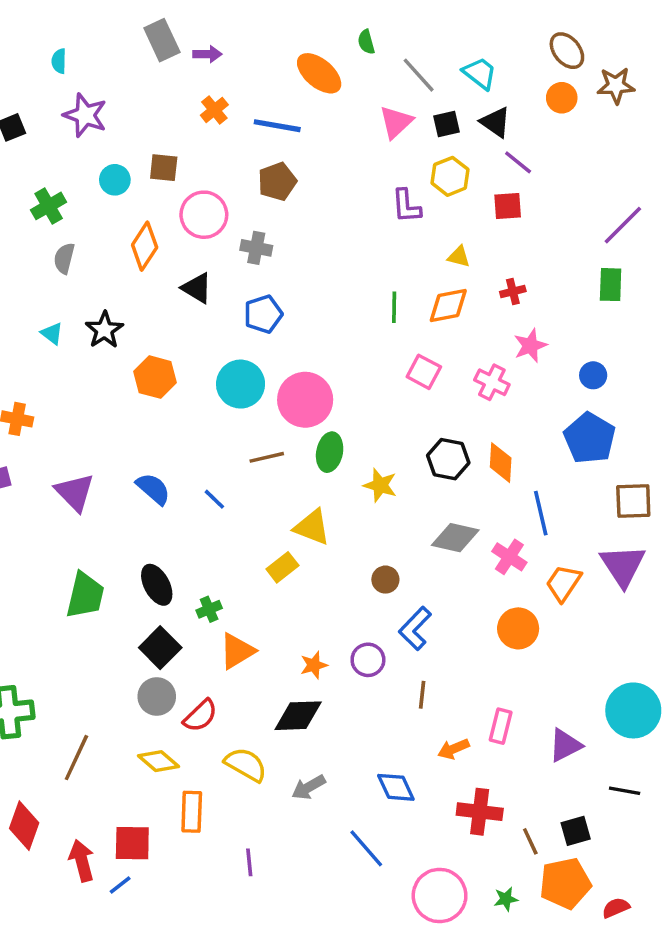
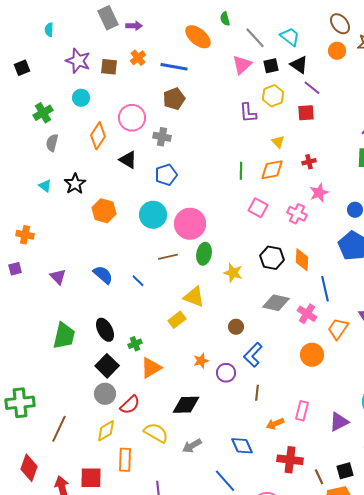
purple star: (85, 115) -> (78, 61), moved
brown square: (164, 168) -> (109, 67), moved
yellow triangle: (459, 257) -> (278, 142), turned 32
purple triangle: (75, 492) -> (58, 277), size x0.7
orange star: (314, 665) -> (201, 361), moved
yellow diamond: (158, 761) -> (106, 431), turned -70

